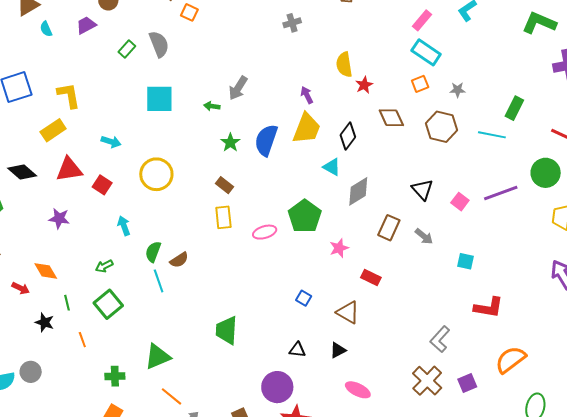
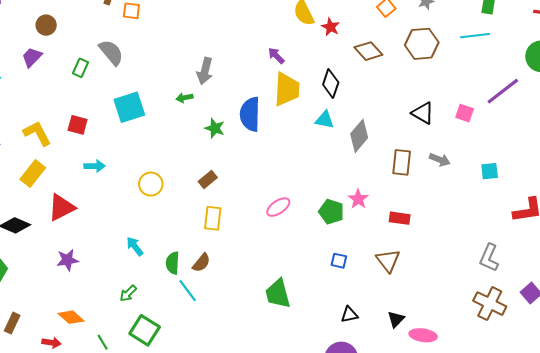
yellow circle: (156, 174) -> (151, 184), size x0.7
red square: (102, 185) -> (78, 125), moved
brown rectangle: (225, 185) -> (208, 180), moved, turned -60
green pentagon: (305, 216) -> (331, 212), moved, size x0.7
yellow rectangle: (223, 217) -> (213, 218), moved, turned 30
brown triangle: (348, 312) -> (388, 261), turned 40
green trapezoid: (227, 330) -> (278, 294), moved
black triangle: (338, 350) -> (396, 319), moved

